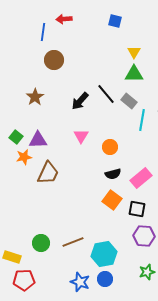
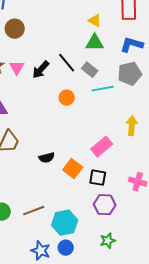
yellow triangle: (134, 52) -> (95, 21), turned -32
cyan line: (142, 120) -> (103, 89), turned 70
pink triangle: (81, 136) -> (17, 68), moved
orange circle: (110, 147) -> (67, 98), moved
black semicircle: (113, 174) -> (47, 158), moved

